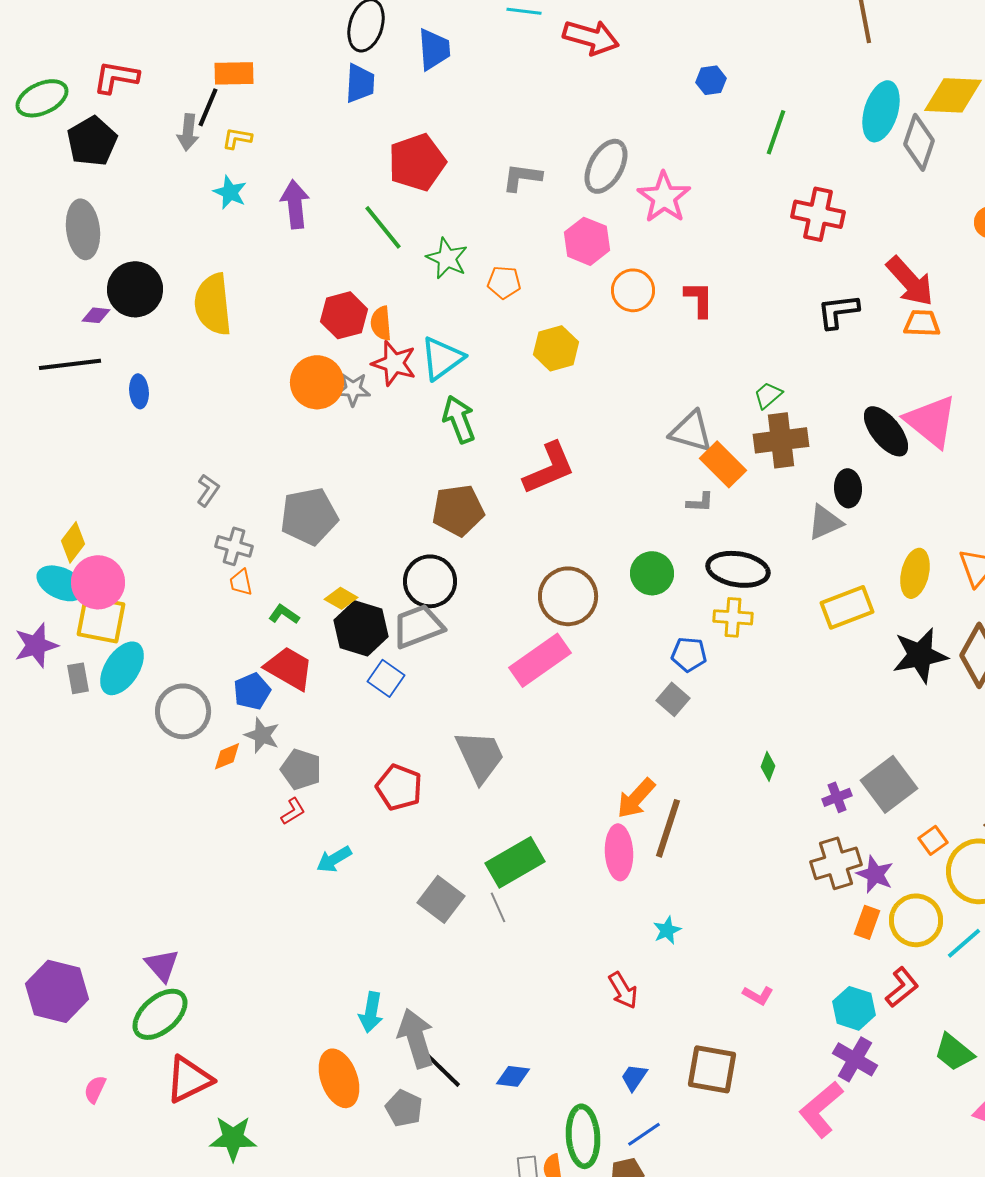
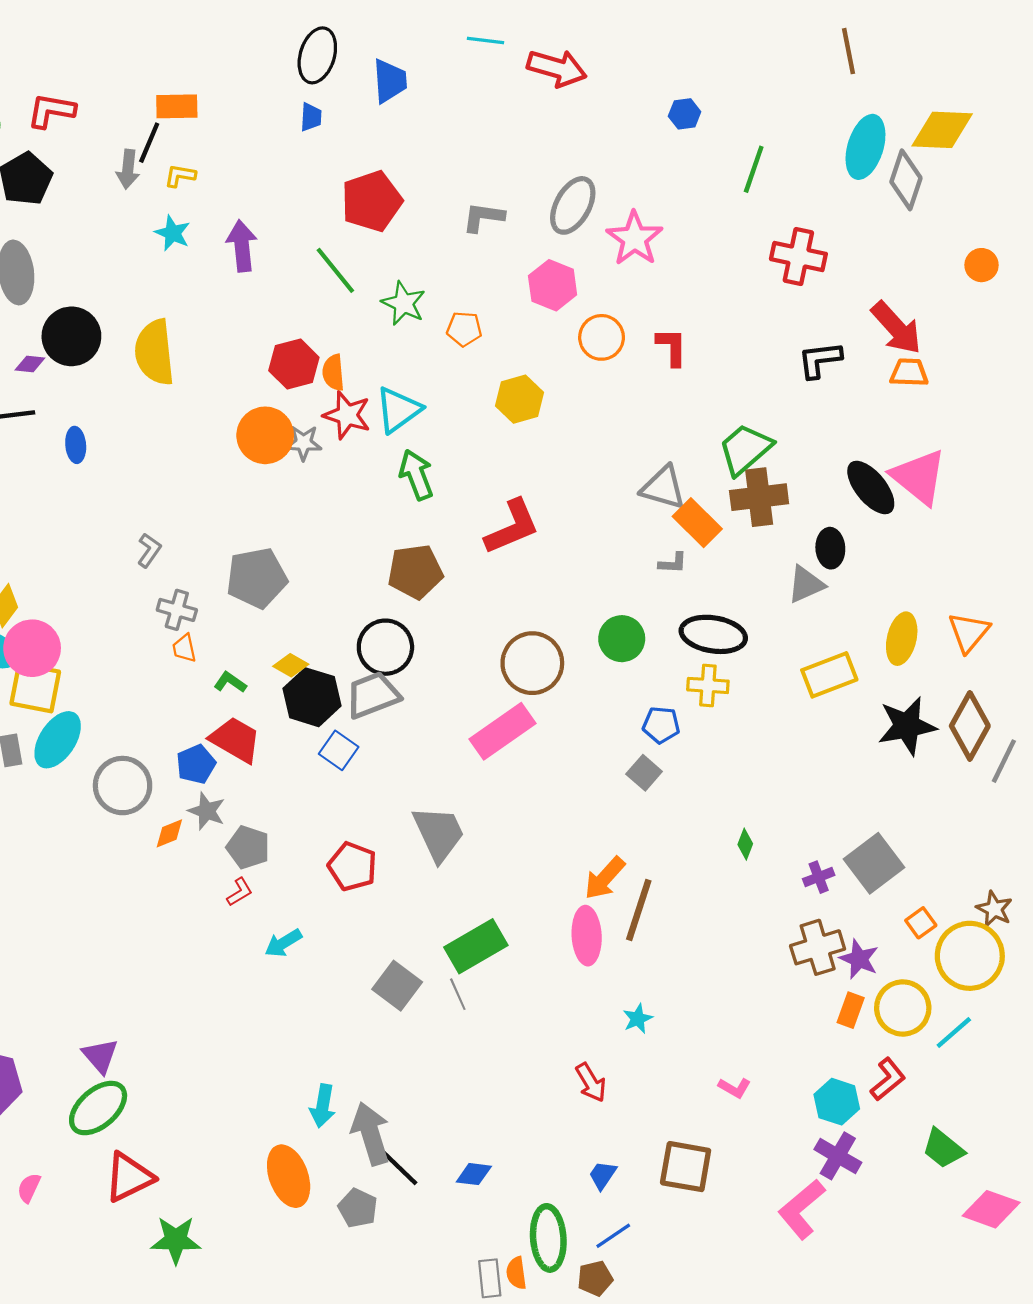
blue trapezoid: (360, 83) -> (311, 117), size x0.7
green trapezoid: (768, 395) -> (745, 449), size x1.8

